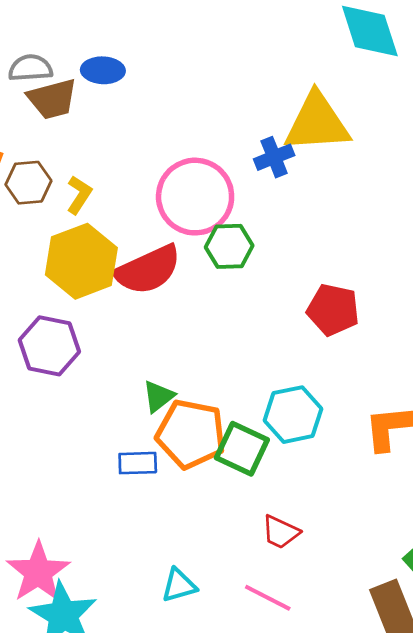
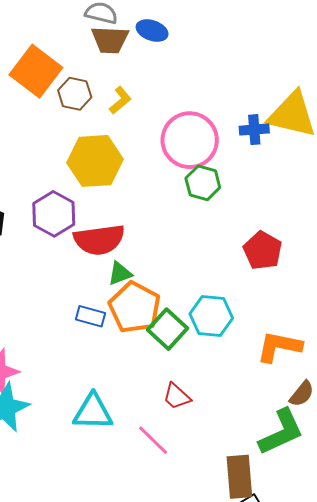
yellow L-shape: (79, 195) -> (120, 100), moved
red semicircle: (148, 270) -> (99, 240), moved
cyan triangle: (179, 585) -> (93, 412), size x1.5

